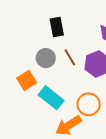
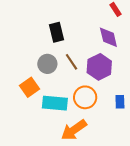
cyan rectangle: (51, 98) -> (55, 103), turned -30
orange circle: (89, 104) -> (85, 97), moved

